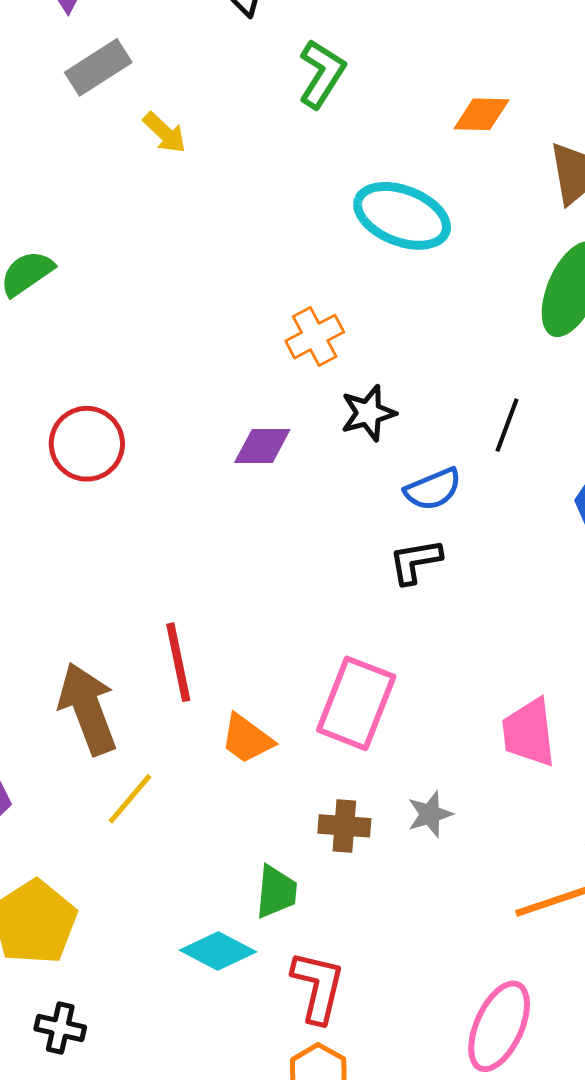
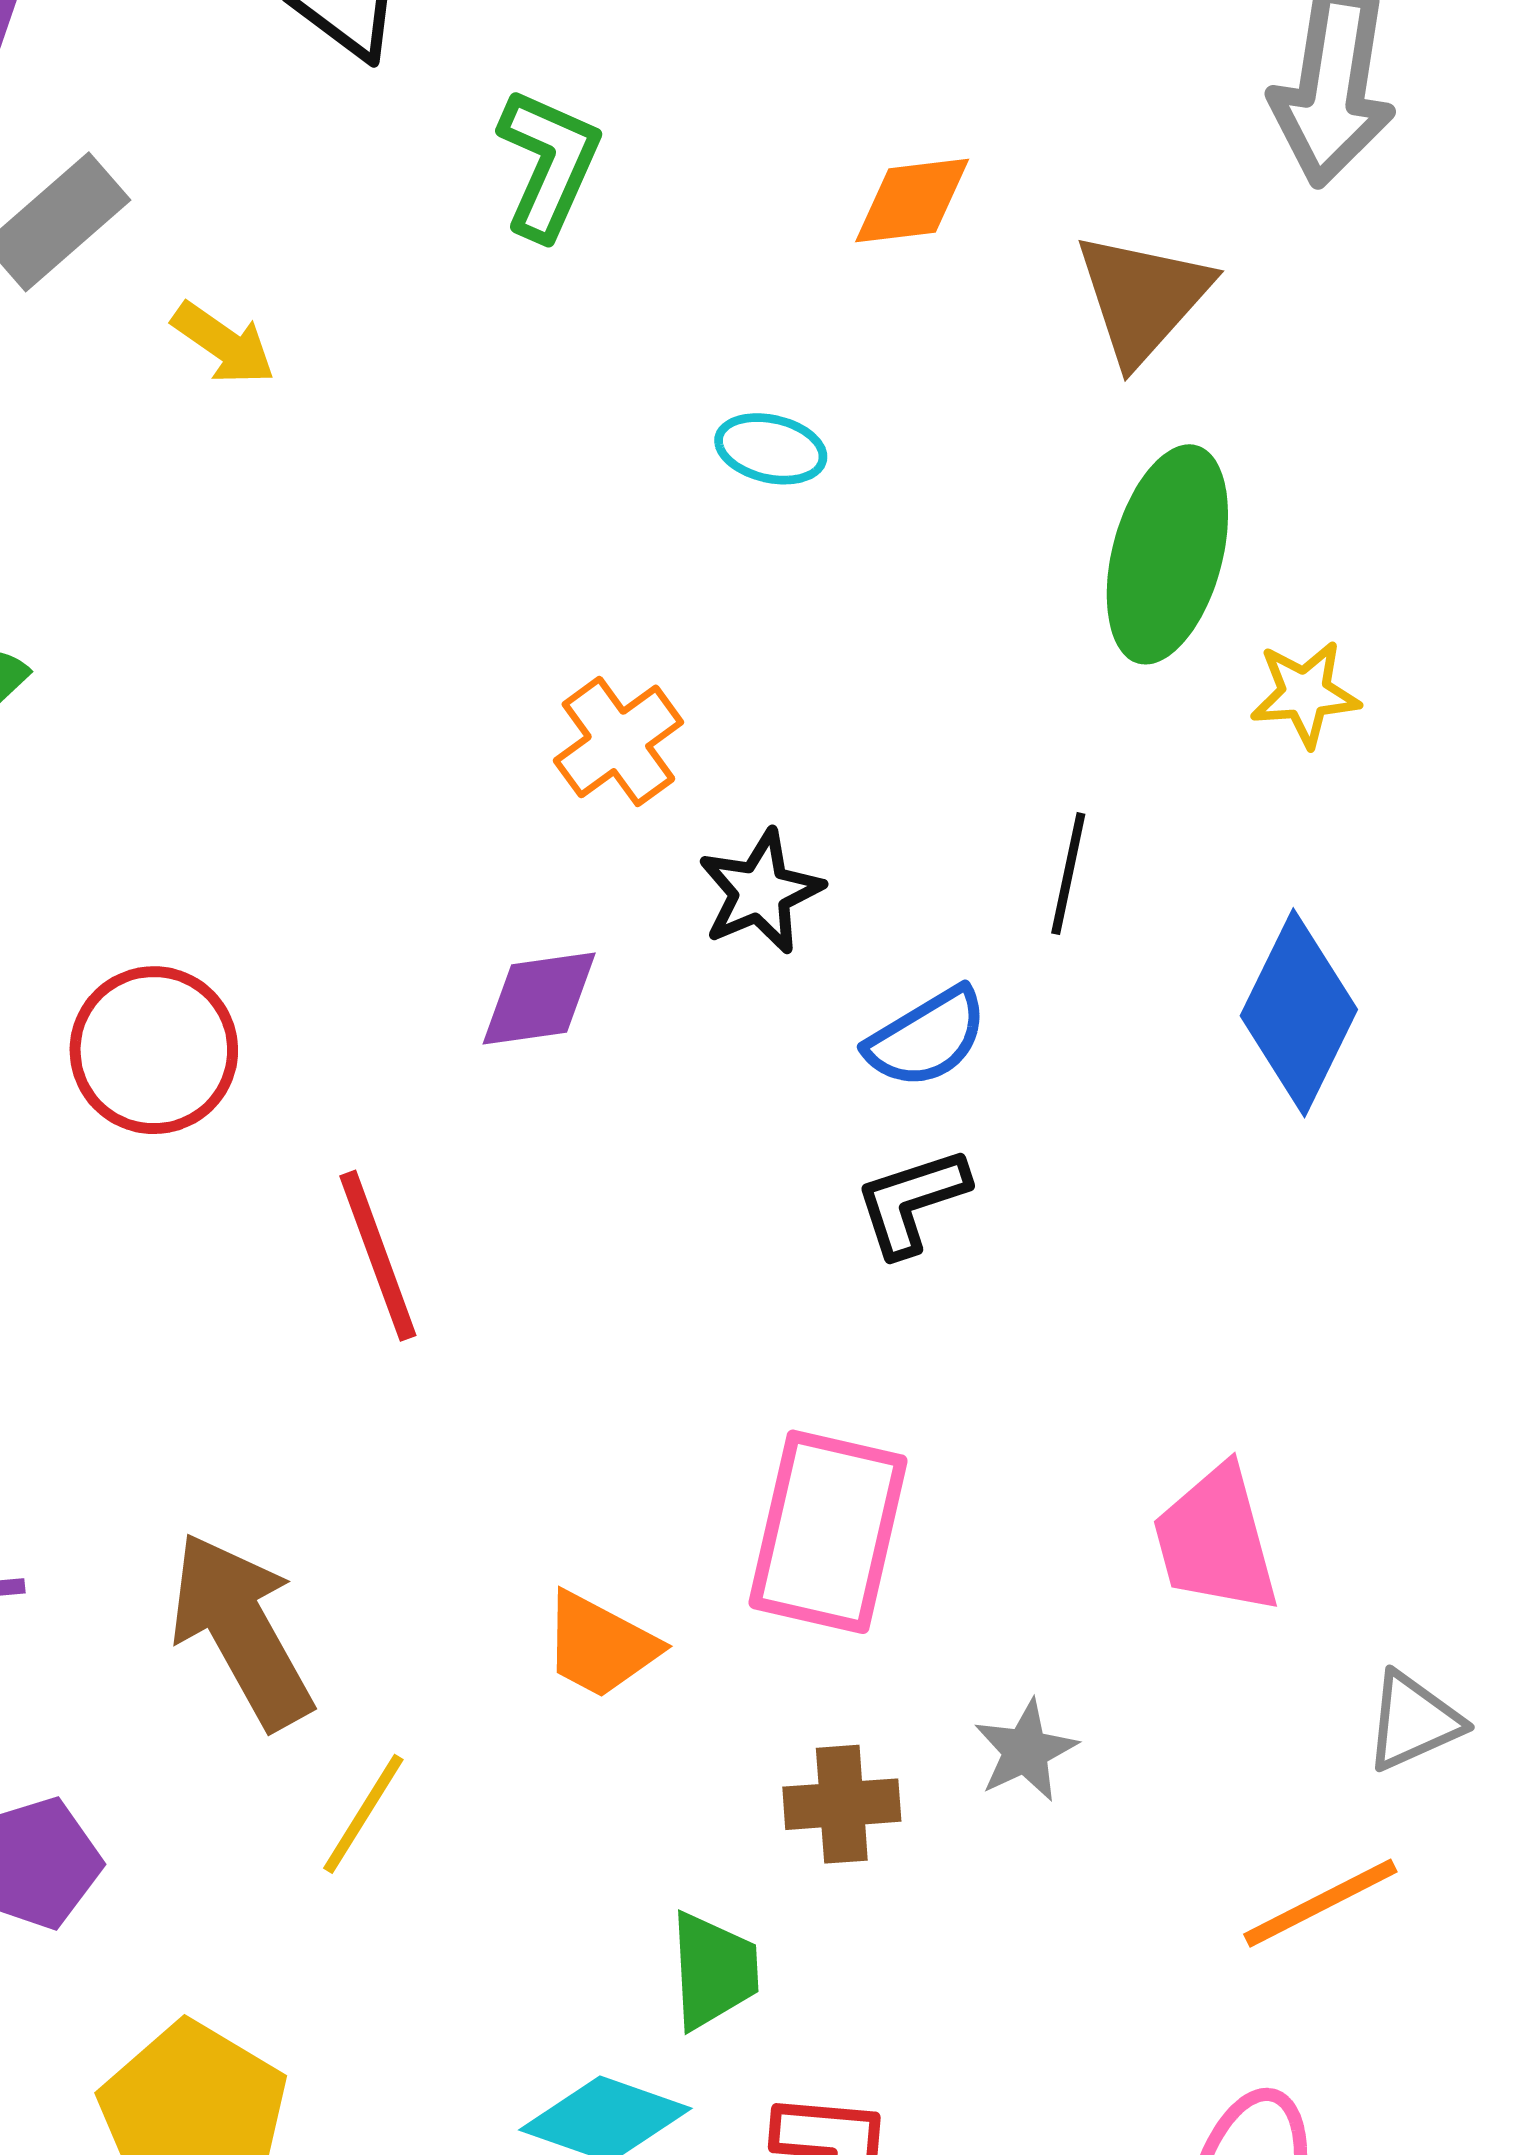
cyan ellipse: (402, 216) -> (771, 449), size x0.5
red line: (178, 662) -> (378, 1256), moved

